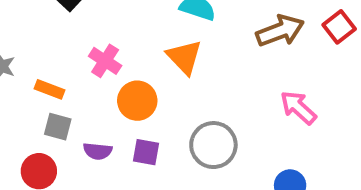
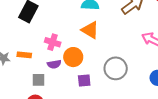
orange rectangle: (49, 89) -> (24, 55), moved
purple semicircle: (98, 151) -> (54, 64), moved

